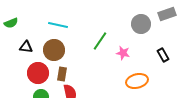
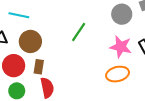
cyan line: (58, 25) -> (19, 15), moved
pink star: (123, 53) -> (121, 47), moved, size x1.5

